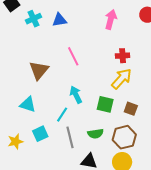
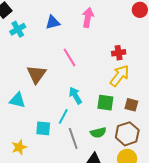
cyan cross: (33, 19) -> (18, 29), moved
pink arrow: (111, 19) -> (88, 18), moved
cyan triangle: (28, 104) -> (17, 100), moved
cyan square: (40, 134) -> (43, 128), moved, turned 35

